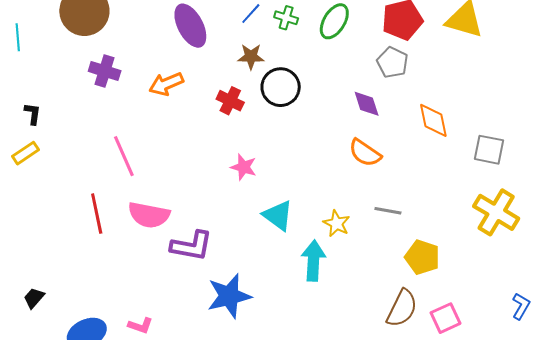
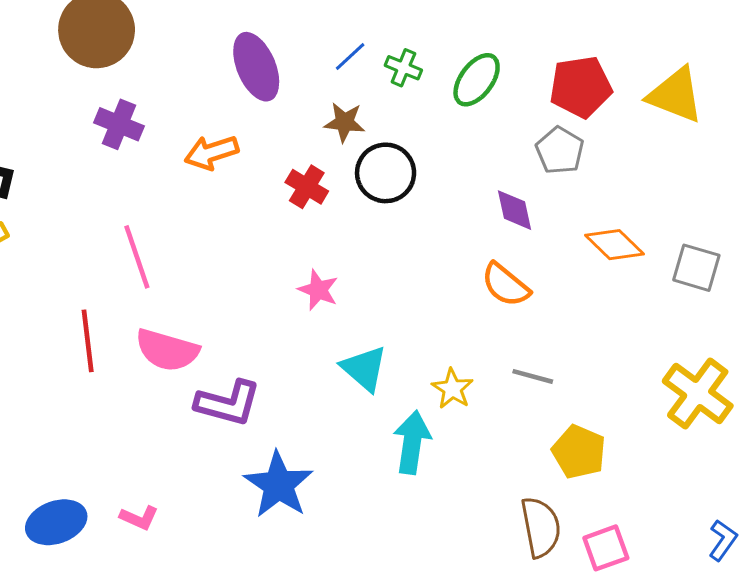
orange diamond: (433, 120) -> (614, 245), turned -39
gray square: (489, 150) -> (696, 268), moved
blue star: (229, 296) -> (278, 485), turned -30
brown semicircle: (402, 308) -> (541, 527), turned -42

